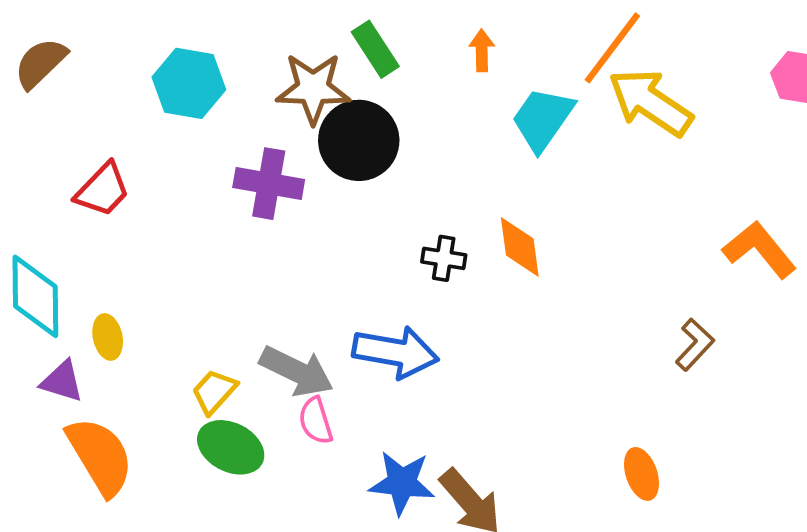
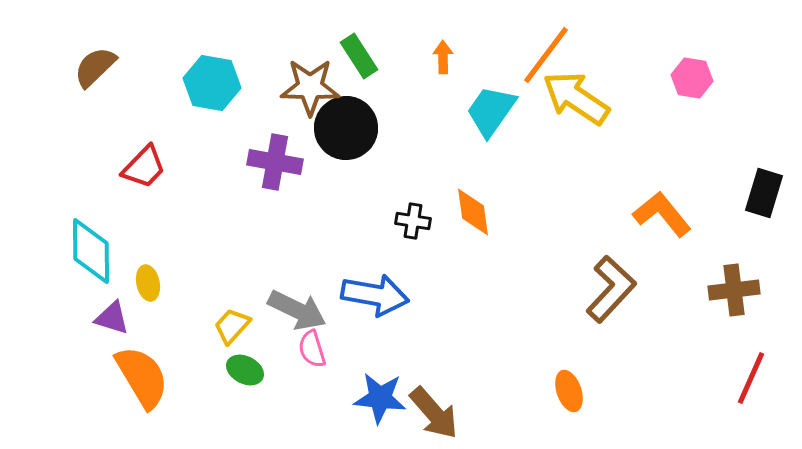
brown L-shape: (695, 345) -> (611, 289), size x1.6
green ellipse: (231, 447) -> (245, 370), size x0.7

